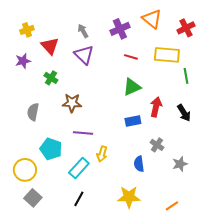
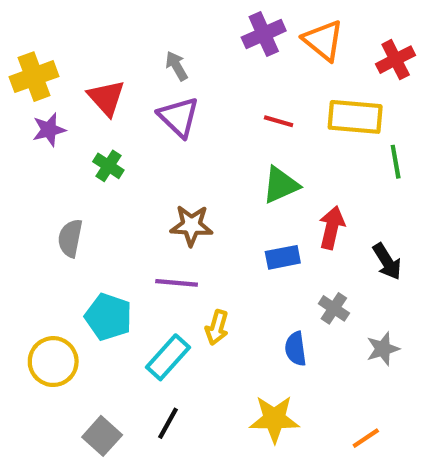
purple cross: (120, 29) -> (264, 34), moved
yellow cross: (27, 30) -> (34, 77), moved, size x1.5
brown star: (72, 103) -> (191, 225), moved
black arrow: (184, 113) -> (387, 262), moved
gray square: (33, 198) -> (102, 436), moved

